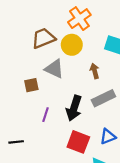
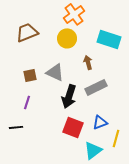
brown trapezoid: (43, 38) -> (27, 32), moved
gray triangle: (54, 69) -> (55, 72), moved
purple line: (46, 115) -> (27, 102), moved

